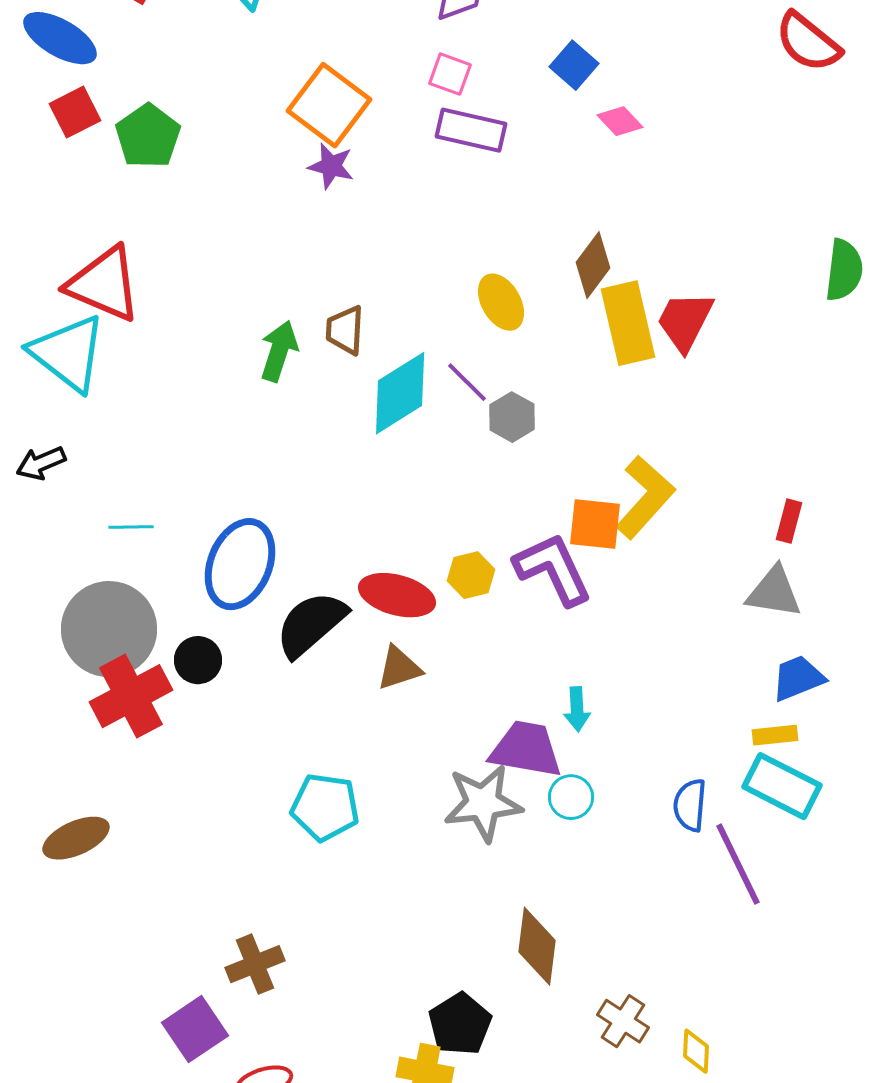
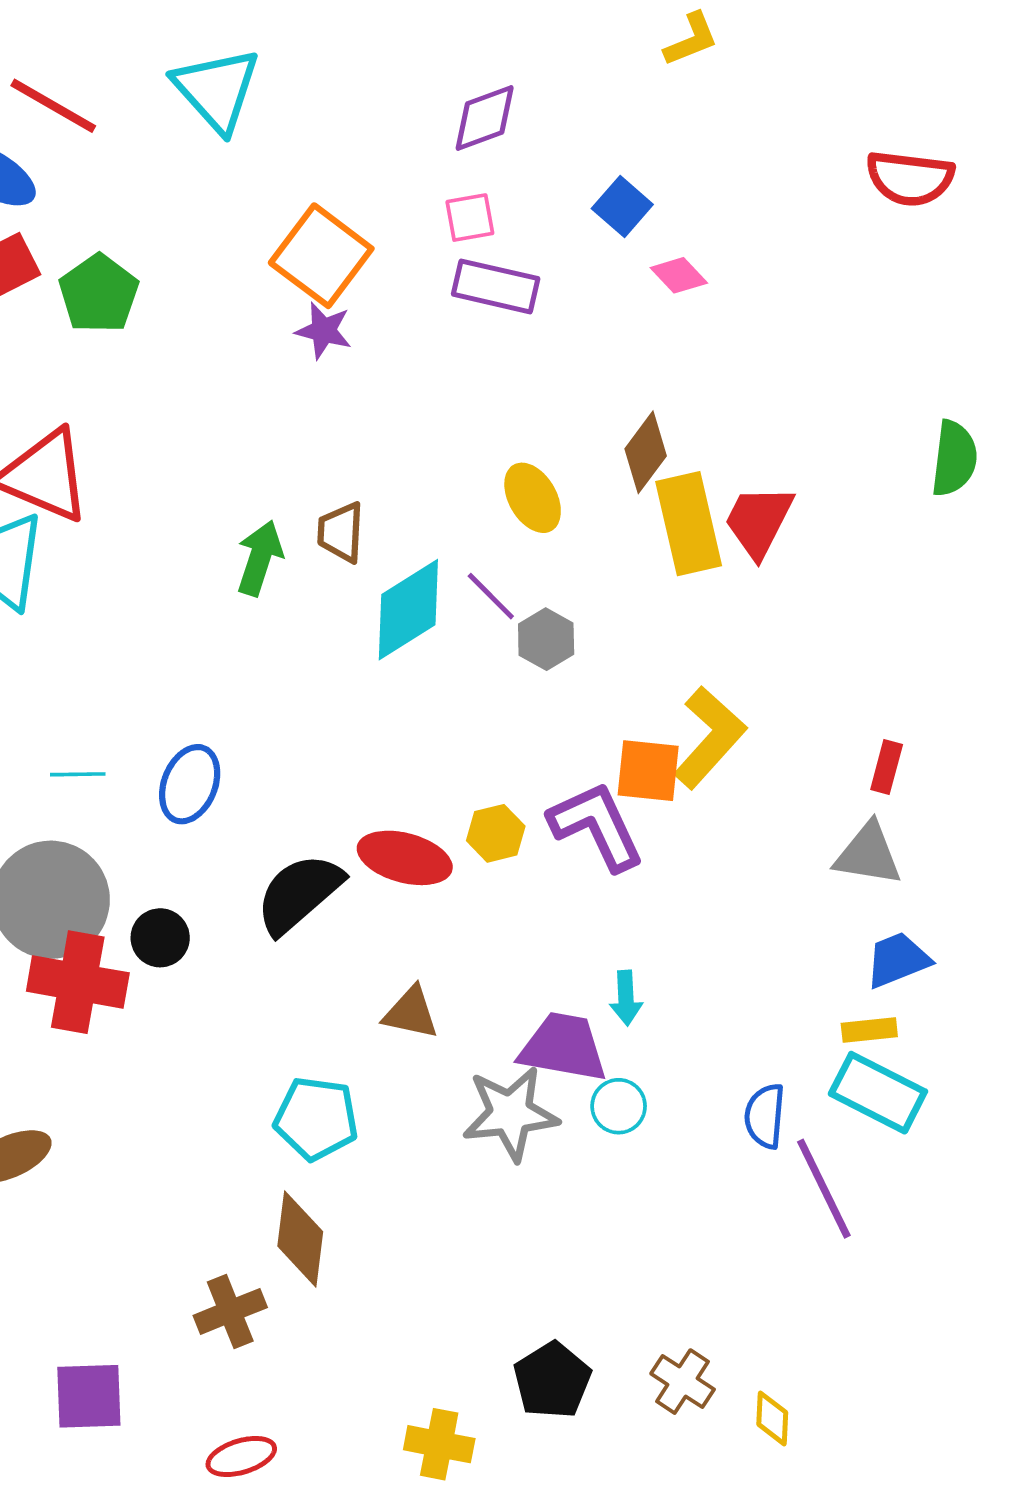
red semicircle: (808, 42) -> (910, 178), turned -32
pink square: (450, 74) -> (470, 218), turned -30
blue ellipse: (240, 564) -> (190, 784), moved, size x0.7
brown triangle: (399, 668) -> (411, 1013), moved, turned 30
red cross: (131, 696) -> (78, 982), turned 38
brown diamond: (537, 946) -> (300, 1239), moved
black pentagon: (460, 1024) -> (552, 1380), moved
purple square: (195, 1029) -> (89, 1396), moved, turned 32

